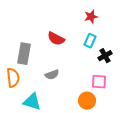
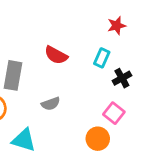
red star: (91, 17) -> (117, 26), moved
pink square: (99, 82) -> (114, 113), turned 35

